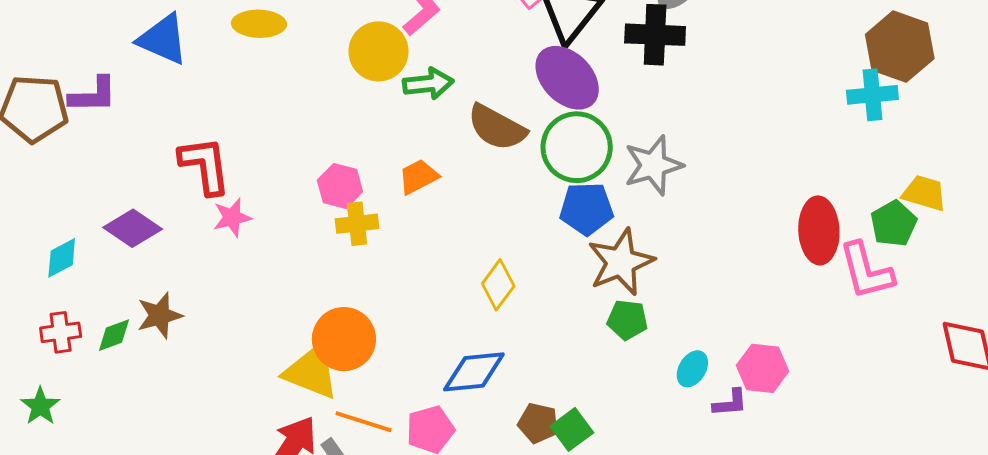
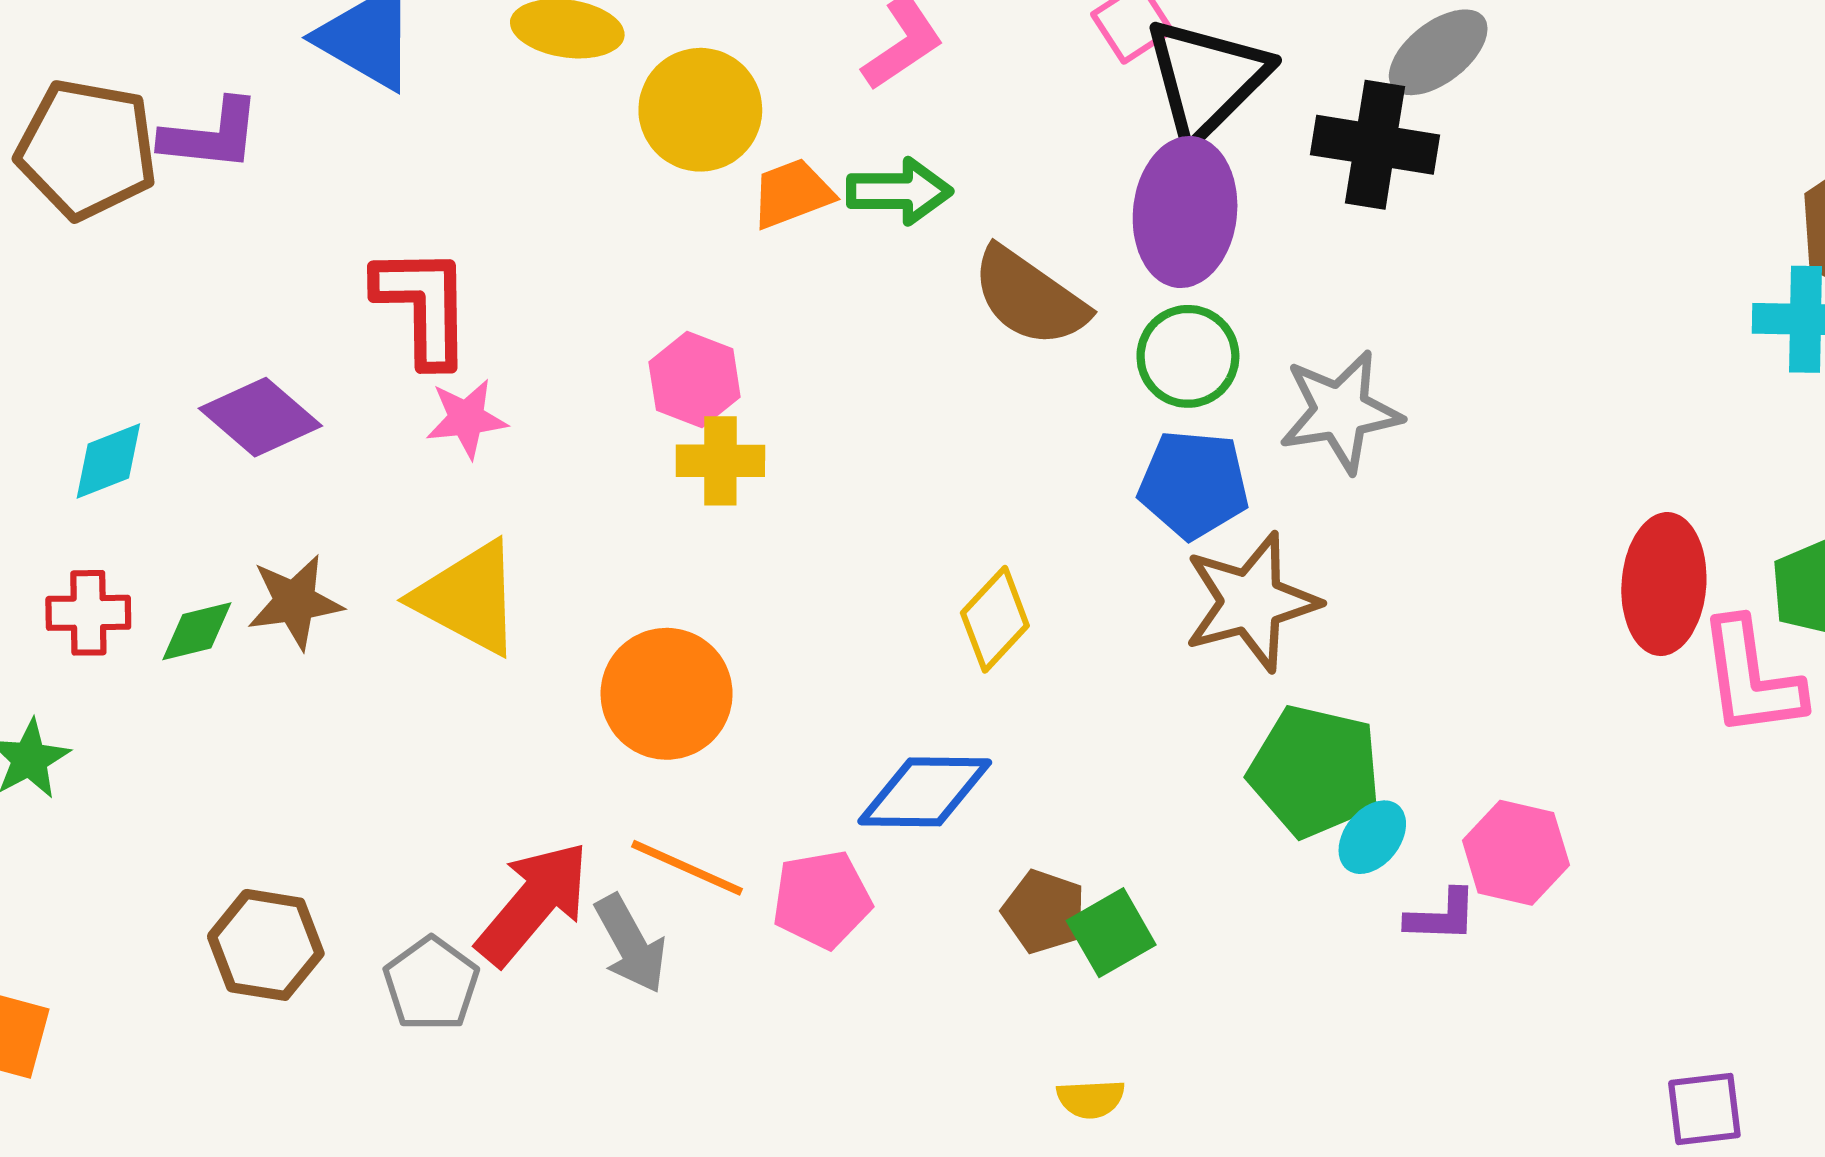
yellow circle: (379, 51) -> (700, 110), moved
purple ellipse: (567, 78) -> (1185, 212), turned 44
green circle: (577, 147) -> (1188, 356), size x0.7
orange trapezoid: (418, 177) -> (792, 193), moved
green pentagon: (627, 320) -> (1315, 771), moved, size x1.6
yellow triangle: (311, 372) -> (468, 598), moved

